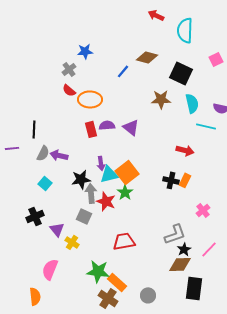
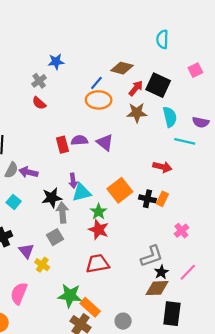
red arrow: (156, 15) -> (136, 88), moved, turned 105
cyan semicircle: (185, 30) -> (162, 39), size x0.7
orange ellipse: (90, 99) -> (99, 100), moved
orange square: (127, 172) -> (120, 190), moved
red star: (106, 201) -> (99, 230), moved
gray square: (84, 216) -> (55, 237), turned 35

